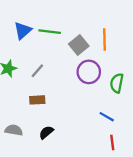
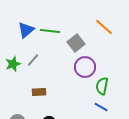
orange line: (104, 39) -> (104, 27), moved, turned -48
gray line: (37, 71) -> (33, 60), moved
green semicircle: (117, 83) -> (102, 86), moved

